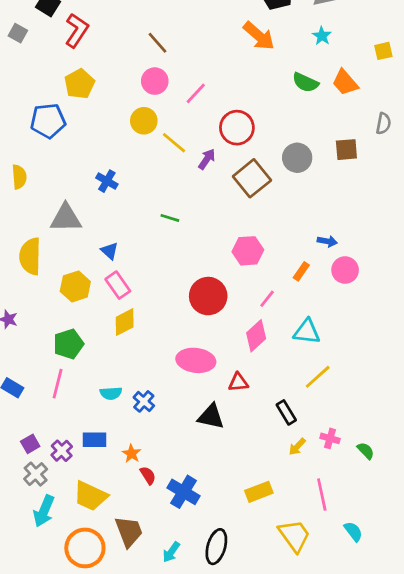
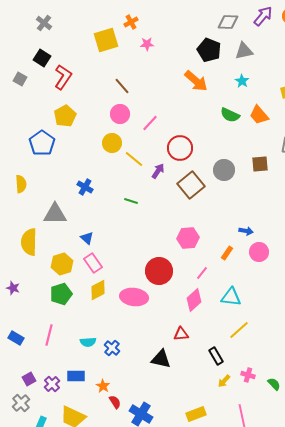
blue pentagon: (48, 121) -> (42, 143), turned -30
green line: (170, 218) -> (131, 201), moved
green pentagon: (69, 344) -> (61, 294), moved
pink ellipse: (196, 360) -> (134, 297), moved
gray cross: (36, 474) -> (21, 403), moved

